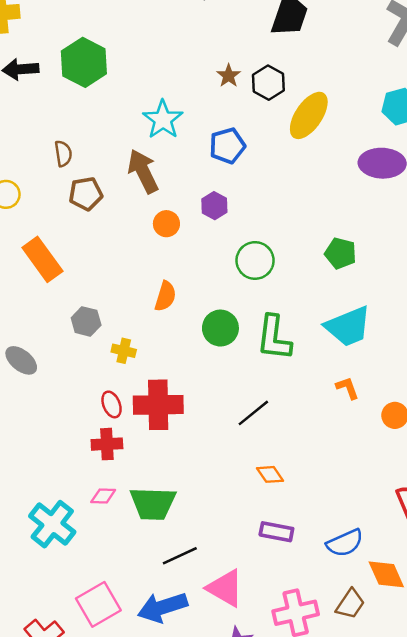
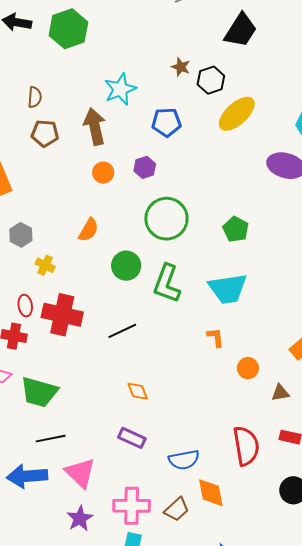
brown star: (229, 76) -> (181, 67), turned -30
green circle: (255, 260) -> (166, 219), size x1.4
black line: (253, 413) -> (122, 331), moved

